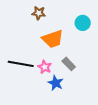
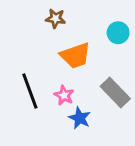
black line: (21, 64) -> (30, 91), turned 60
gray rectangle: (69, 64) -> (115, 92), moved, size x1.5

